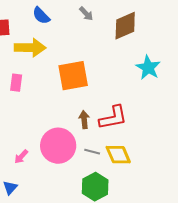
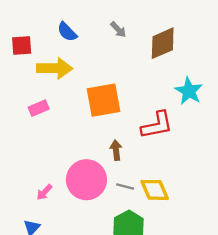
pink rectangle: (16, 83) -> (39, 108), turned 60
red L-shape: (113, 118) -> (157, 125), moved

